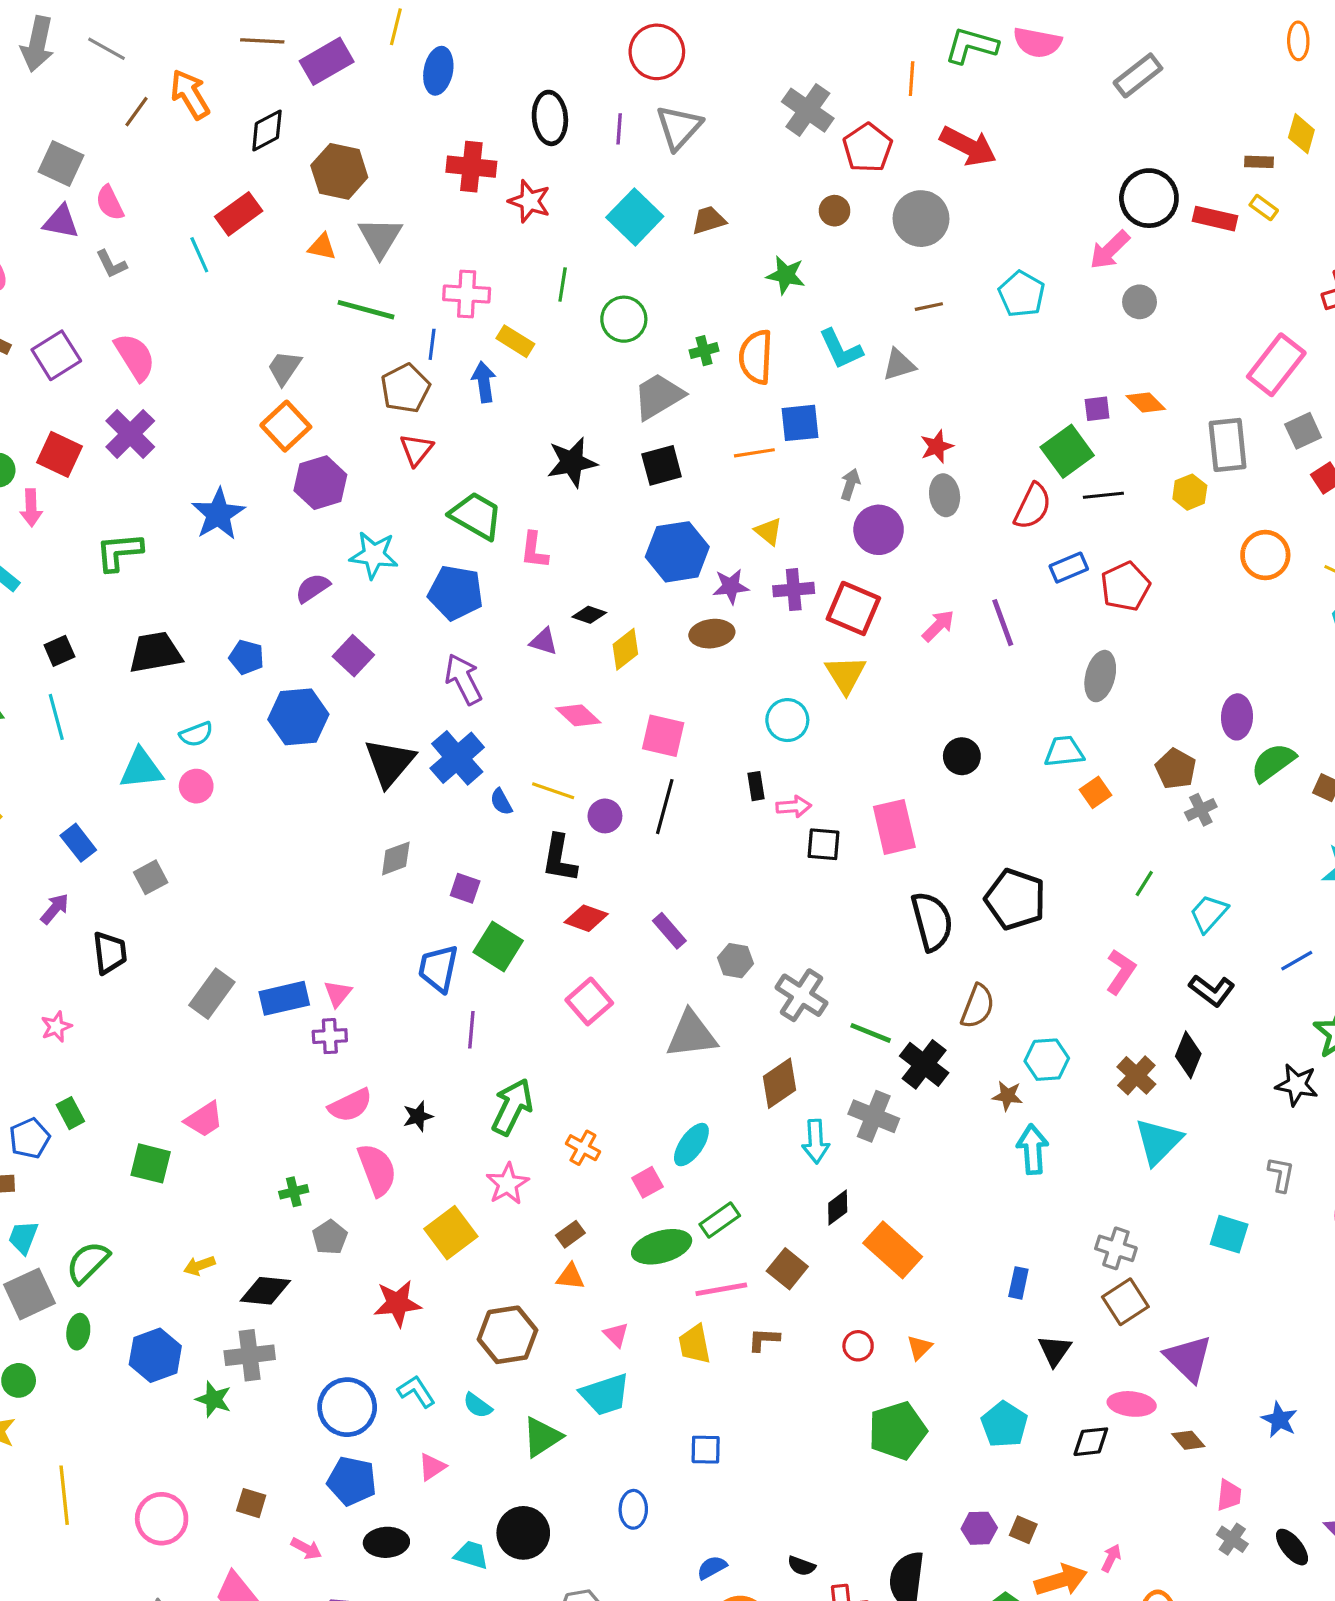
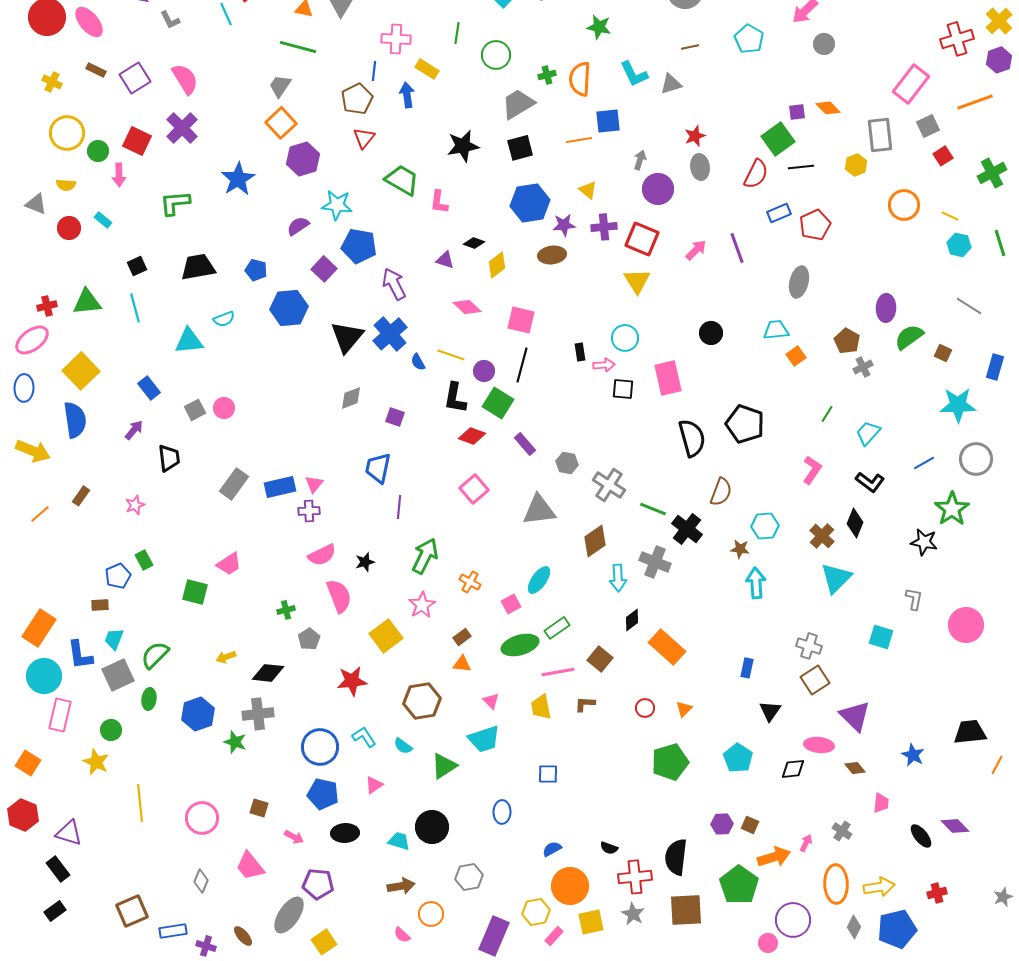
green line: (366, 310) -> (298, 47), moved
blue pentagon: (456, 593) -> (359, 246), moved
cyan circle: (787, 720) -> (625, 338), moved
pink circle: (196, 786) -> (224, 408), moved
green square: (498, 946) -> (498, 403), moved
gray cross: (1232, 1539) -> (842, 831), moved

